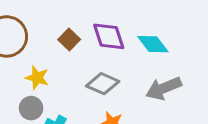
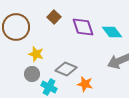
brown square: (69, 40) -> (54, 17), moved
gray diamond: (103, 84) -> (66, 69), moved

